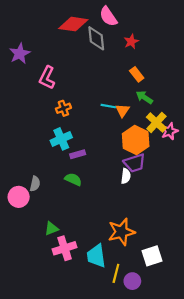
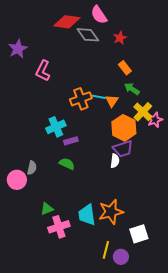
gray diamond: (96, 38) -> (88, 35), turned -30
orange cross: (63, 108) -> (81, 99), moved, size x1.5
cyan trapezoid: (96, 256) -> (87, 215), moved

